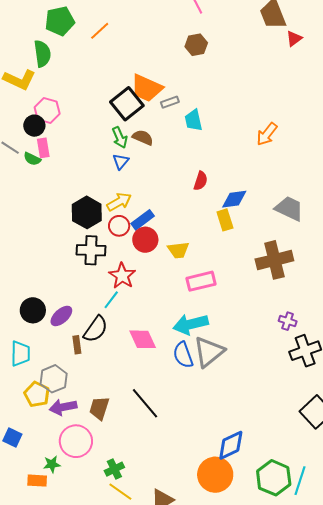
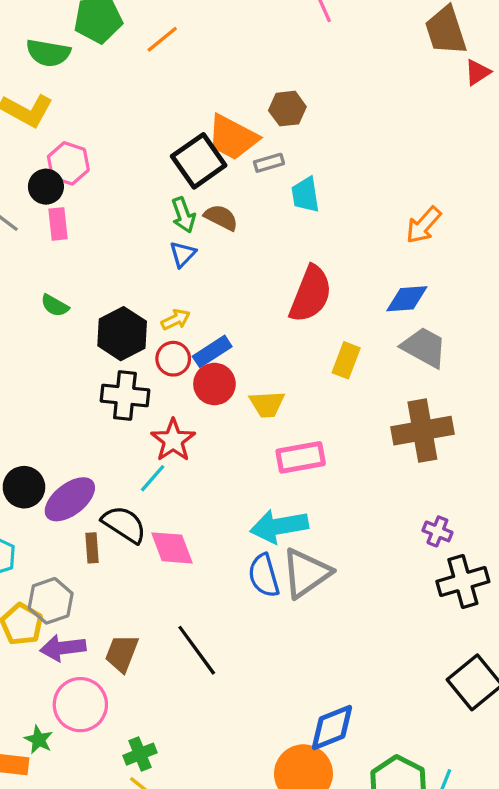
brown hexagon: (196, 45) -> (287, 109), moved
green semicircle: (42, 54) -> (48, 53), moved, turned 104
green semicircle: (32, 159) -> (55, 306), moved
red semicircle: (201, 181) -> (311, 294), size x1.8
blue diamond: (234, 199) -> (407, 299), moved
yellow arrow: (119, 202) -> (176, 320), size x0.7
gray trapezoid: (289, 209) -> (424, 347), moved
yellow rectangle: (225, 220) -> (346, 360), turned 35
purple ellipse: (61, 316) -> (70, 499), size x1.4
black semicircle: (96, 329) -> (124, 524), turned -96
pink diamond: (143, 339) -> (172, 548), moved
green star: (52, 464) -> (39, 740), turned 30

